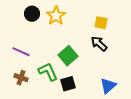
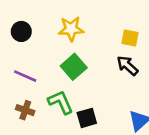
black circle: (32, 14) -> (21, 31), moved
yellow star: (56, 16) -> (71, 29), turned 30
green square: (68, 56) -> (74, 67), moved

